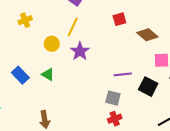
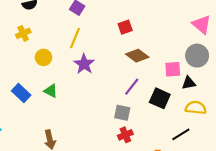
brown diamond: (147, 35) -> (137, 56), moved
yellow circle: (52, 44) -> (43, 57), moved
purple line: (123, 74) -> (132, 87), turned -42

